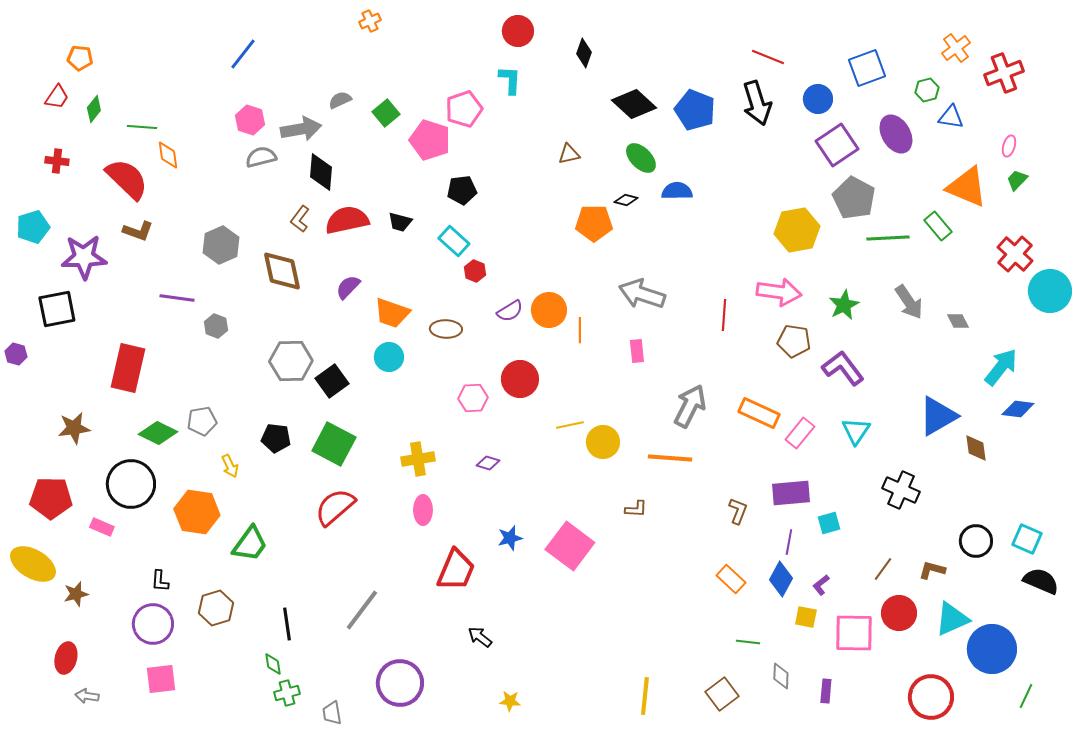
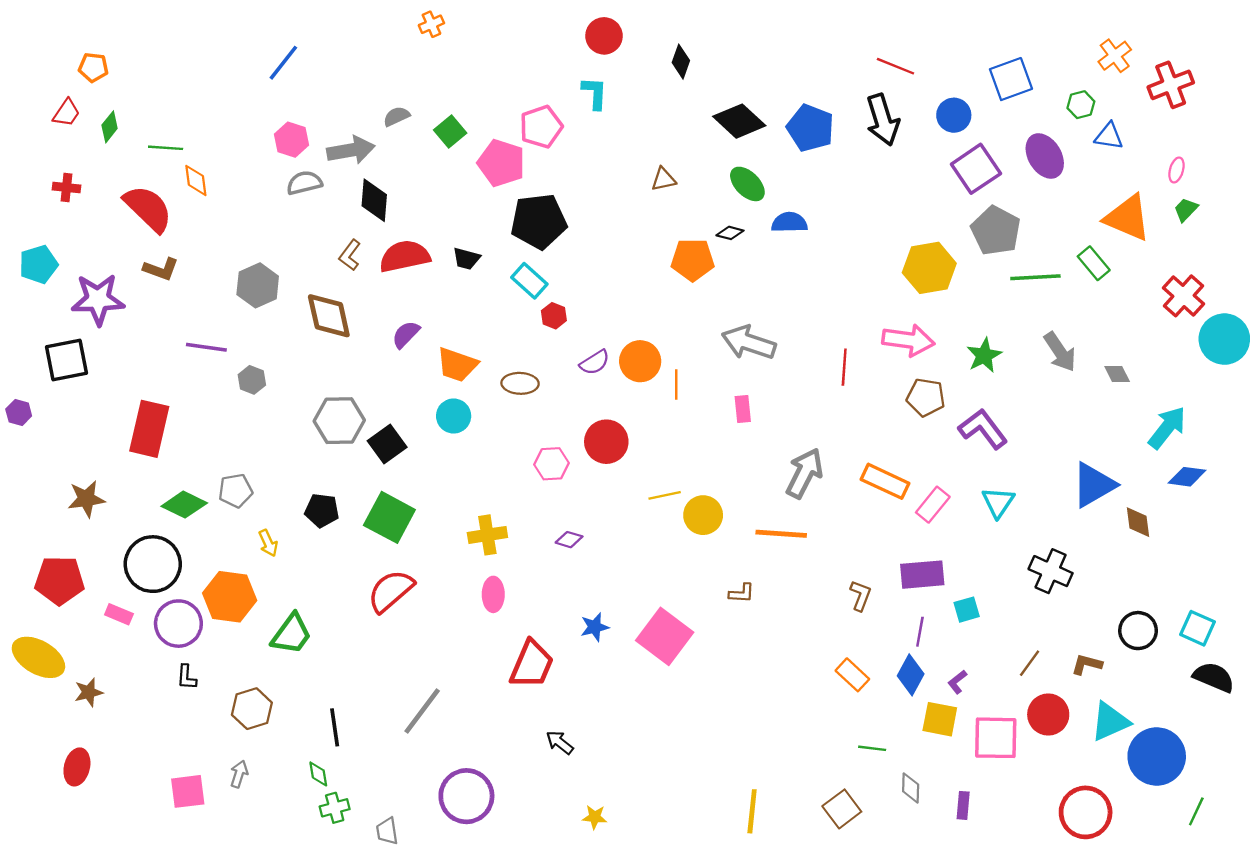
black pentagon: (462, 190) -> (539, 221), size x1.6
yellow square: (806, 617) -> (940, 719), size x1.4
purple circle: (153, 624) -> (178, 624), moved
gray arrow: (87, 696) -> (239, 774), moved, turned 100

